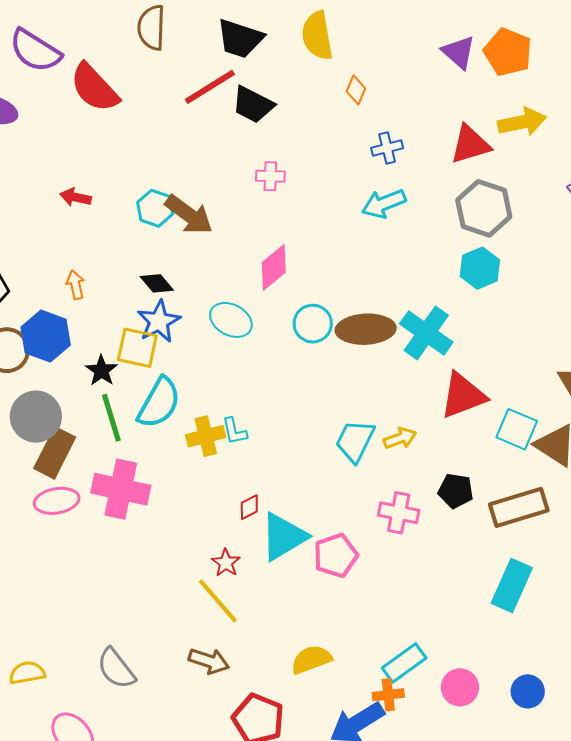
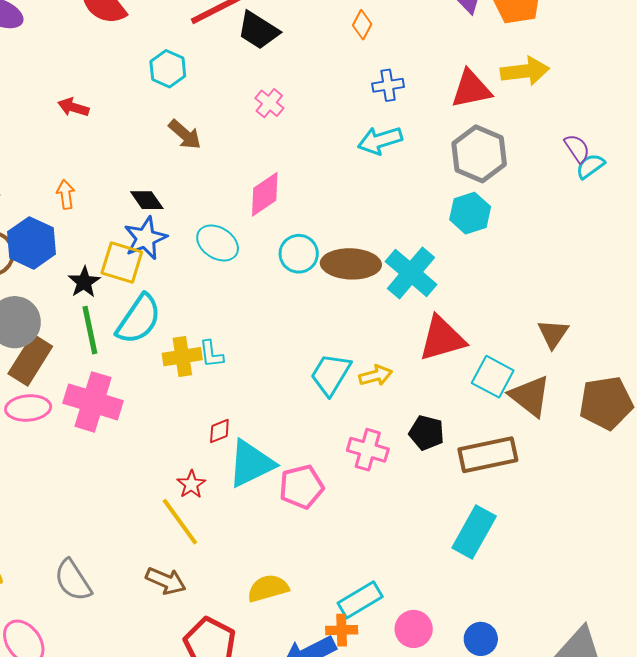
pink cross: (270, 176) -> (269, 103), turned 32
cyan hexagon: (155, 208) -> (168, 69), moved
brown arrow: (189, 215) -> (185, 134), size x0.7

